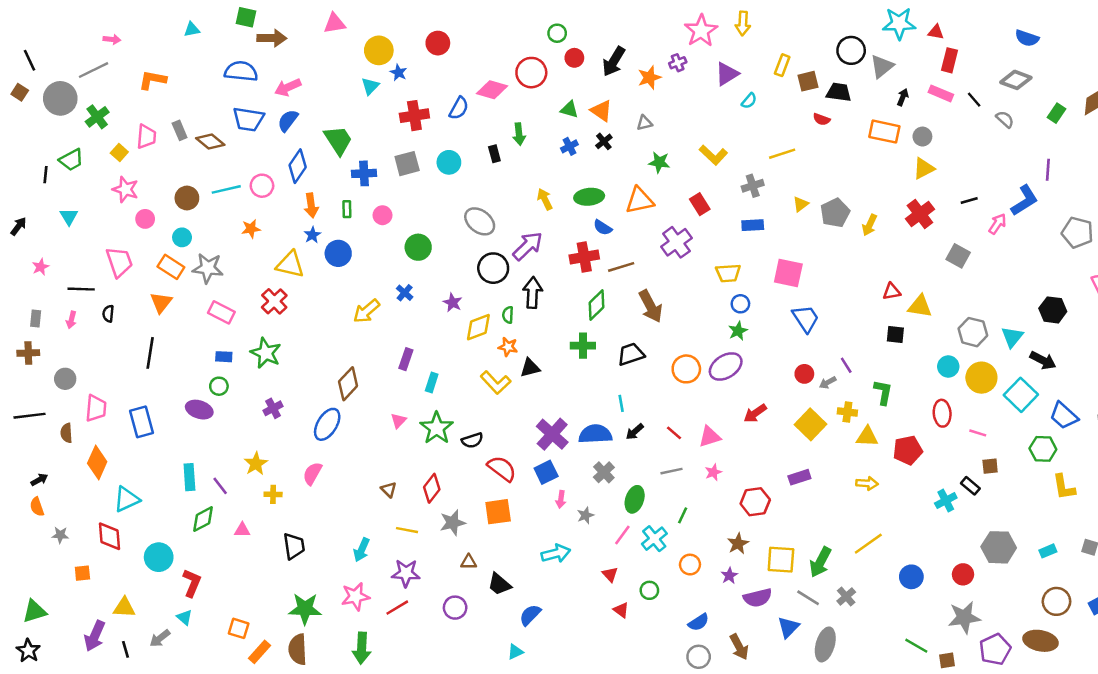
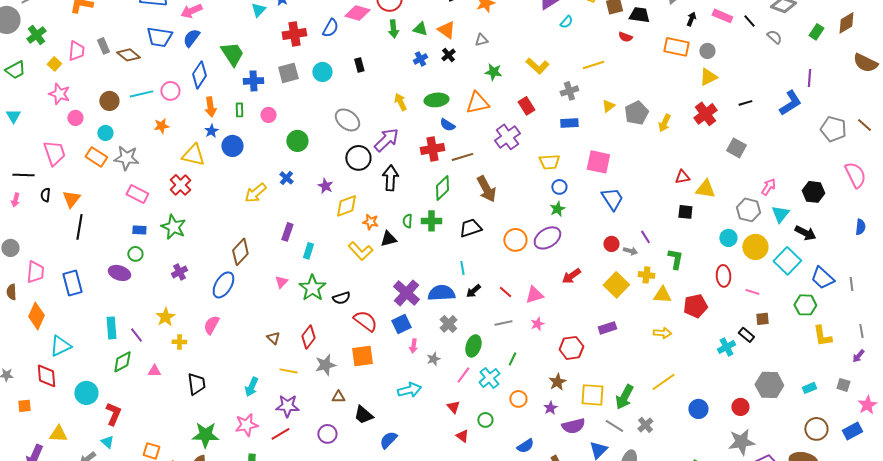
green arrow: (519, 134) -> (393, 29), moved
pink arrow: (997, 224) -> (768, 187), moved
orange triangle: (161, 303) -> (71, 199), moved
green semicircle: (508, 315) -> (407, 221), moved
gray arrow: (828, 382) -> (630, 251), turned -136

